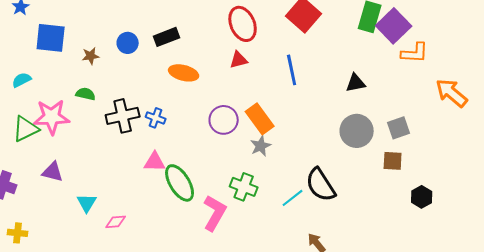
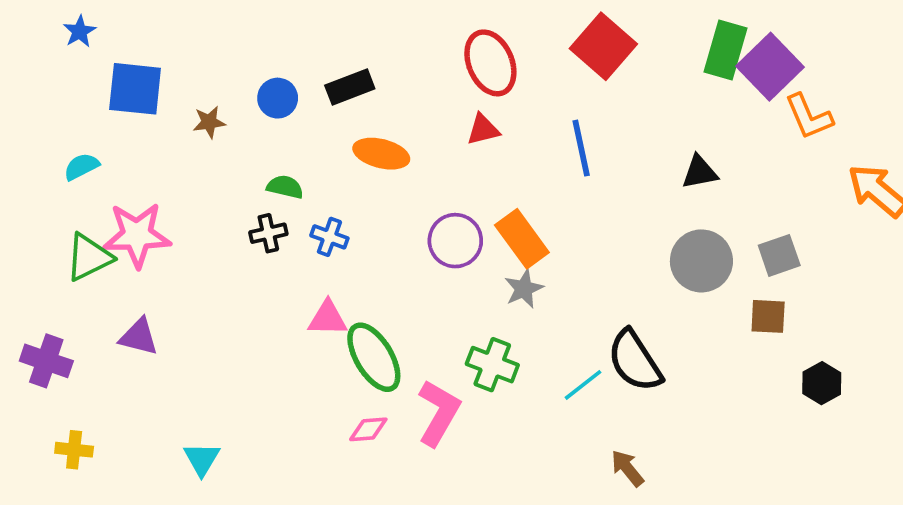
orange L-shape: (415, 53) -> (809, 117), turned 64
green semicircle: (86, 94) -> (285, 187), moved
black cross: (123, 116) -> (268, 233), size x0.6
cyan triangle: (87, 203) -> (202, 459), moved
pink diamond: (116, 222) -> (368, 429), moved

